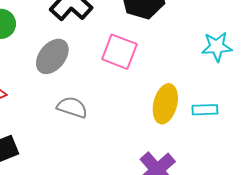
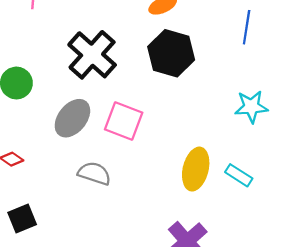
pink square: (119, 52) -> (124, 121), moved
cyan rectangle: (205, 110) -> (239, 175), turned 35

